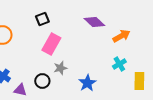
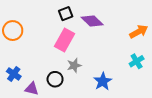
black square: (42, 19) -> (66, 14), moved
purple diamond: (94, 22) -> (92, 21), moved

